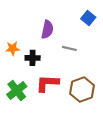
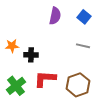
purple semicircle: (47, 29) -> (55, 16), moved
gray line: (69, 48) -> (83, 46), moved

